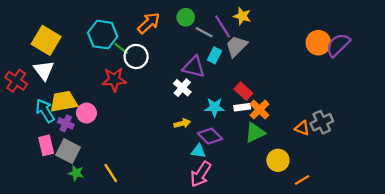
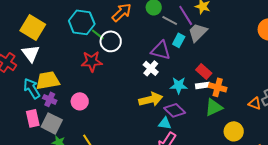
orange cross: (259, 110) -> (218, 87), turned -30
pink circle: (87, 113) -> (80, 101), moved
yellow arrow: (182, 123) -> (151, 99), size x1.6

